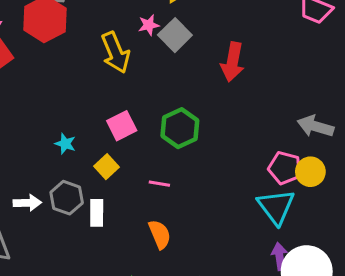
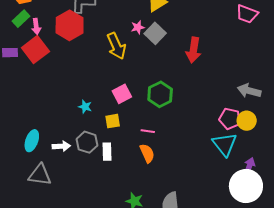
yellow square: (107, 167) -> (113, 121), turned 35
orange semicircle: (160, 234) -> (147, 153), moved
purple arrow: (280, 256) -> (249, 166), moved, turned 30

